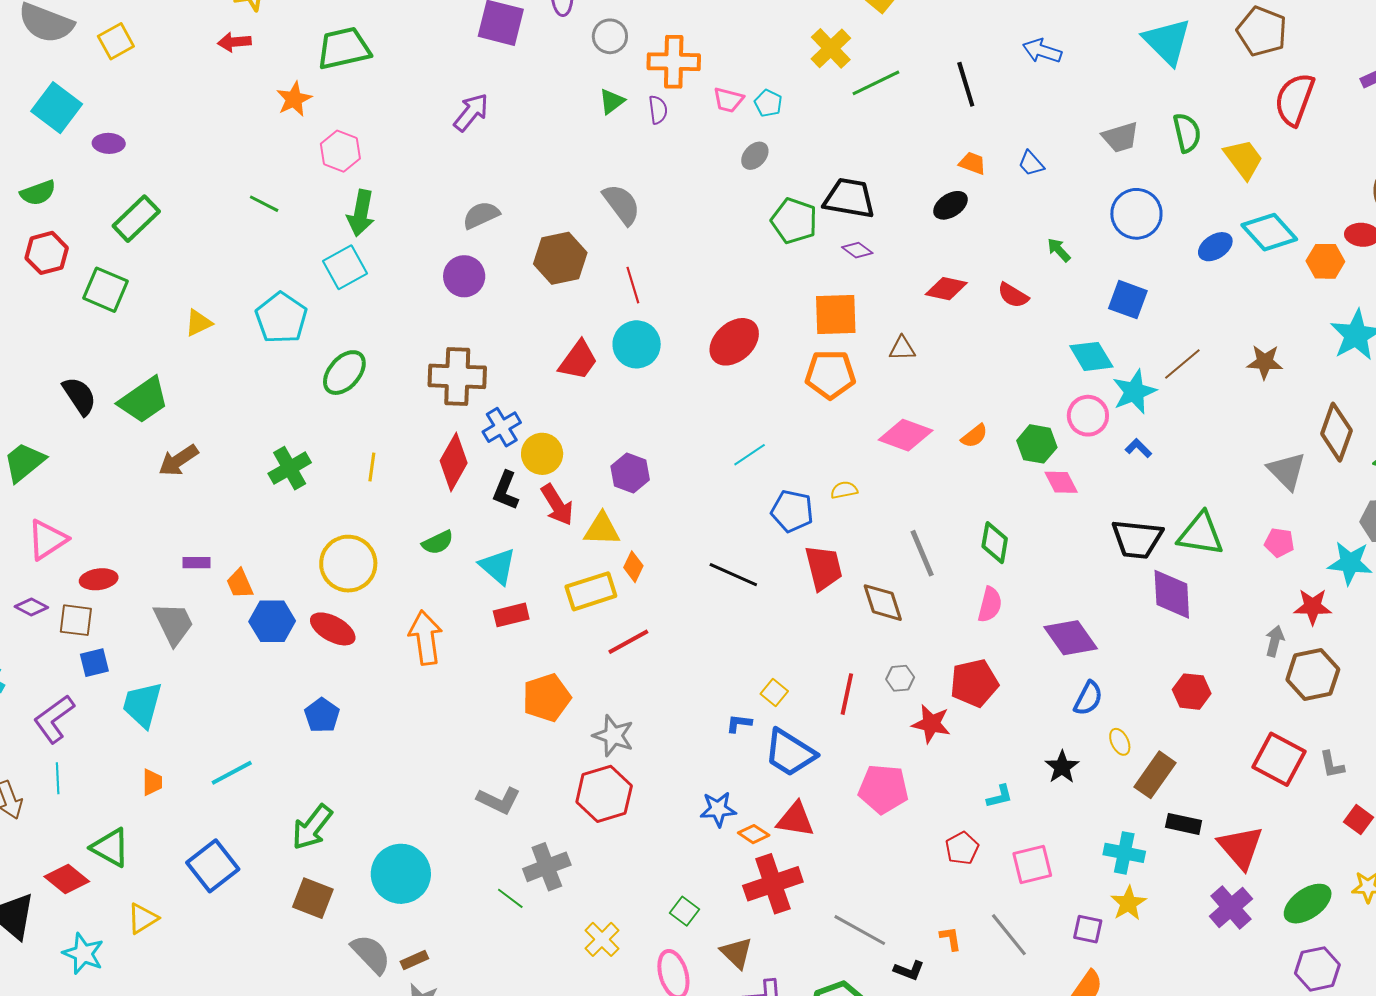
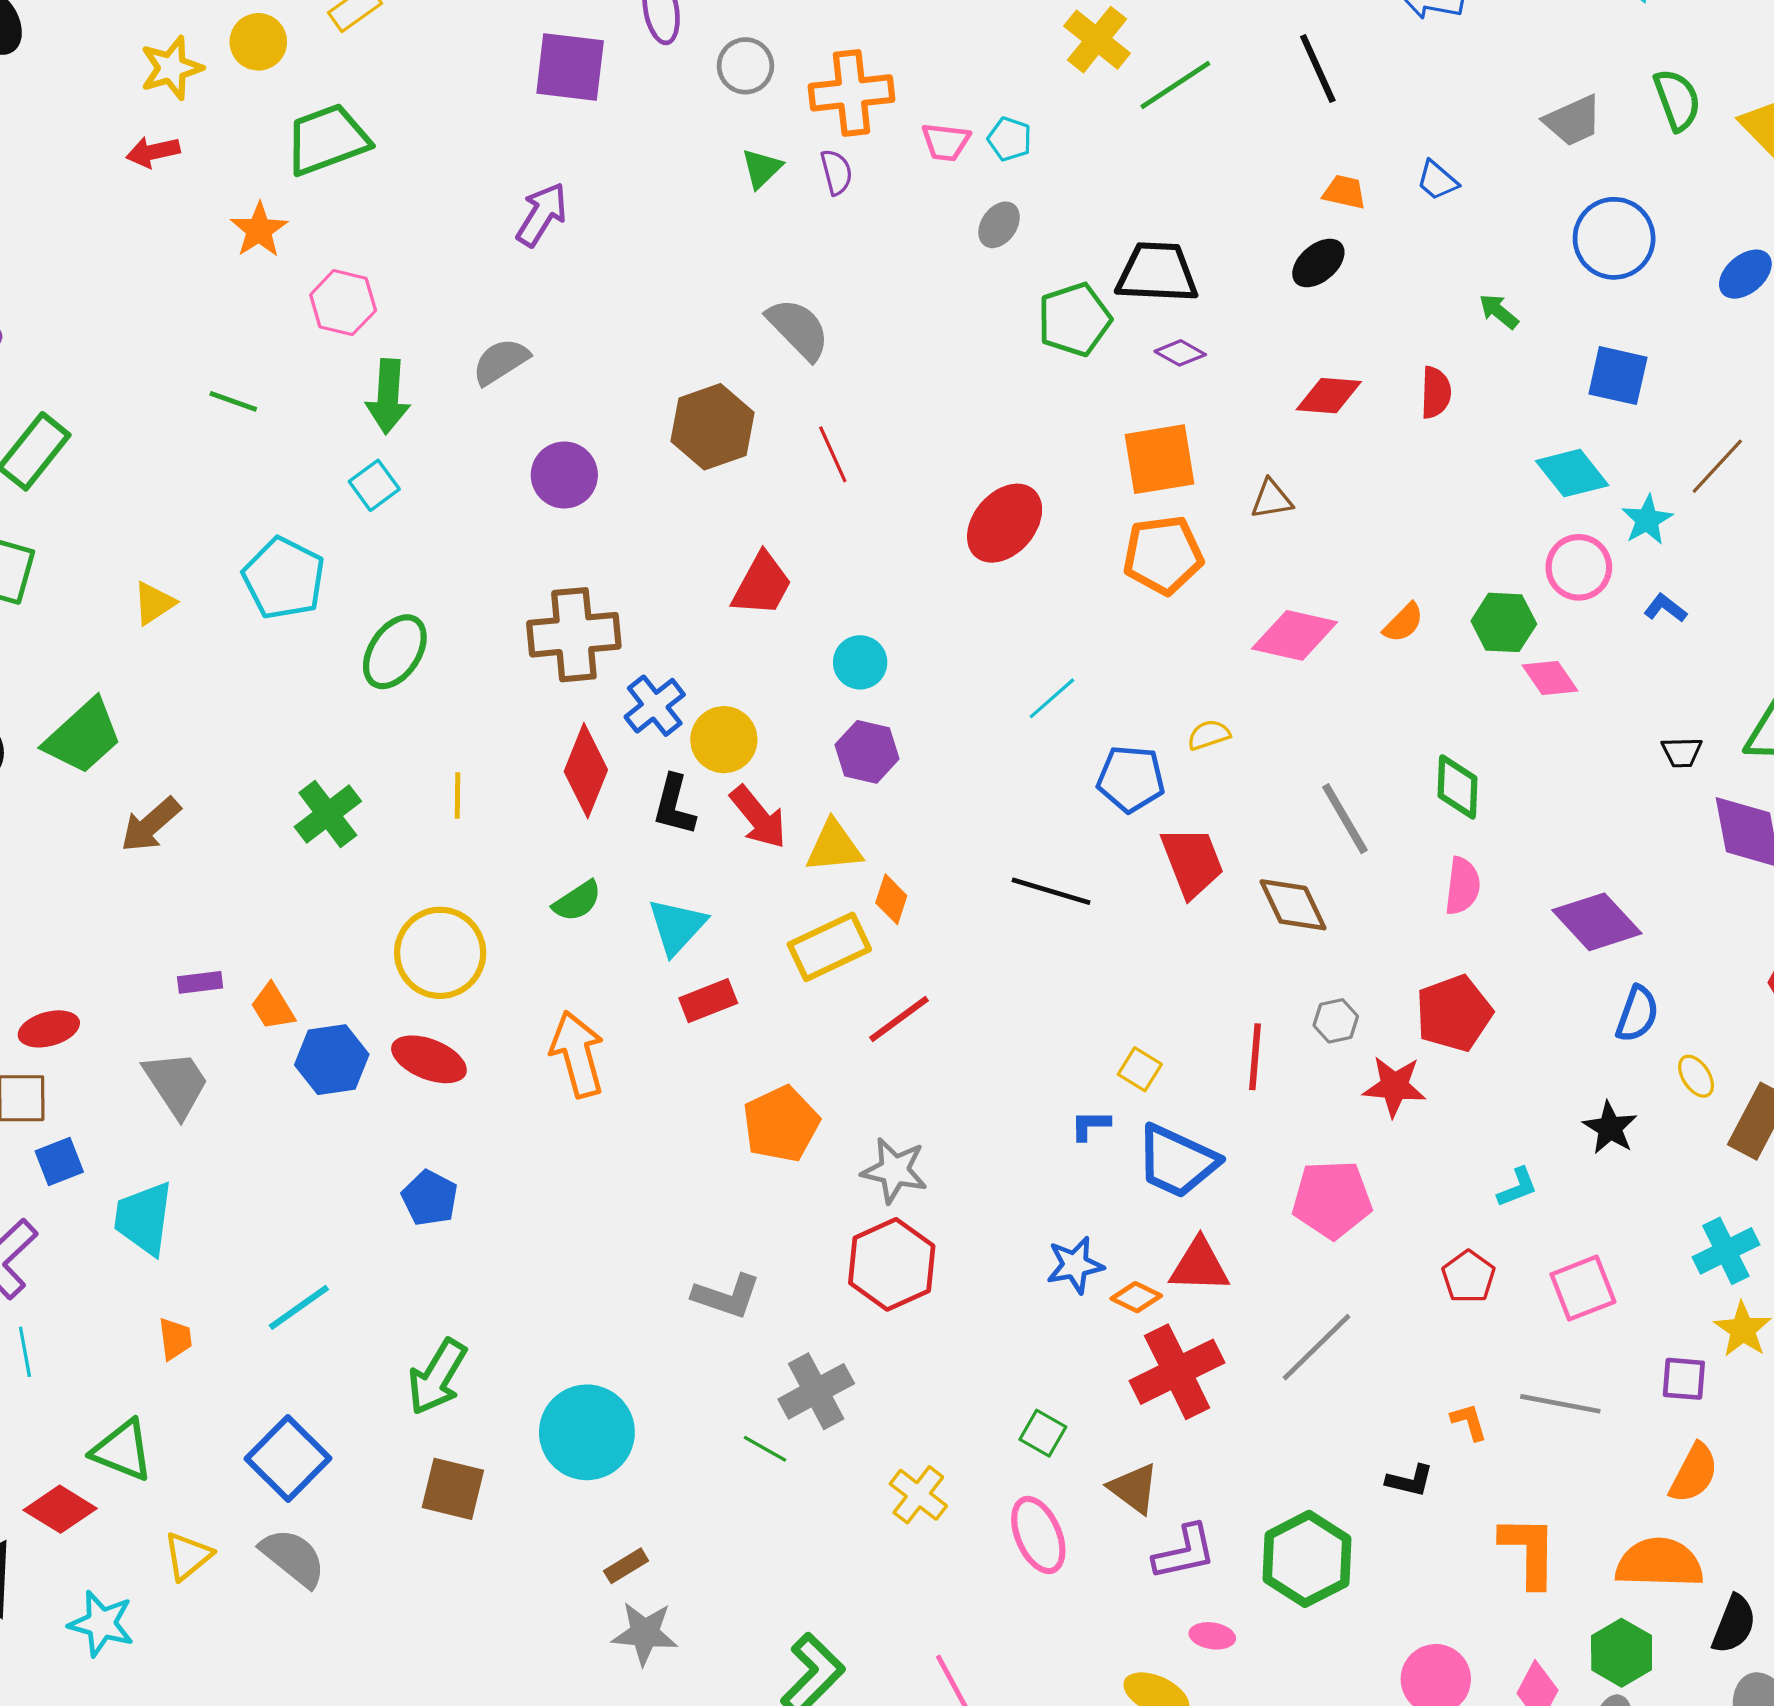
gray semicircle: (481, 215) -> (501, 362), moved
green pentagon: (794, 221) -> (1074, 320), turned -30
cyan square: (345, 267) -> (374, 485), size x0.7
red semicircle: (1013, 295) -> (1436, 392), turned -112
cyan circle: (637, 344) -> (860, 662), moved, size x0.7
cyan star: (1134, 392) -> (1647, 520), size x0.7
black trapezoid: (1137, 539) -> (1682, 752), size x0.5
cyan triangle: (498, 566) -> (677, 926), turned 39
cyan cross: (1124, 853) -> (1726, 1251), turned -30
gray line: (860, 930) -> (1317, 1347), moved, turned -66
gray line: (1009, 935) -> (1560, 1404), turned -33
gray semicircle: (371, 954) -> (293, 1558), moved

